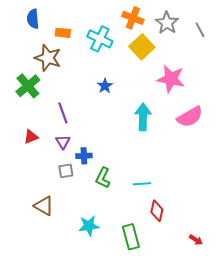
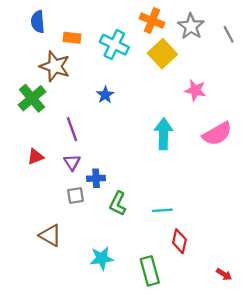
pink star: (171, 79) -> (195, 90), size x0.7
blue star: (105, 86) -> (105, 95), moved

